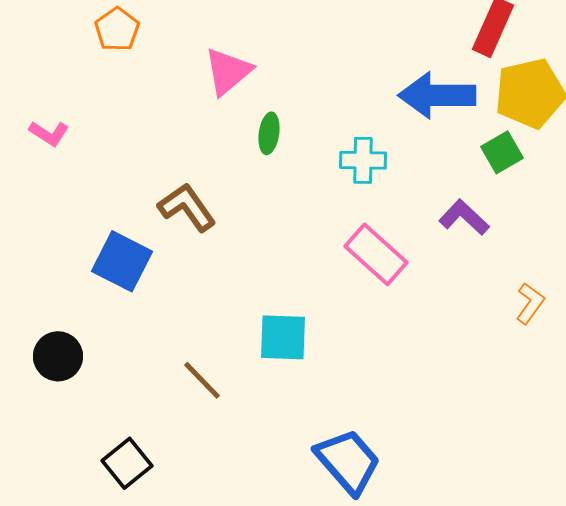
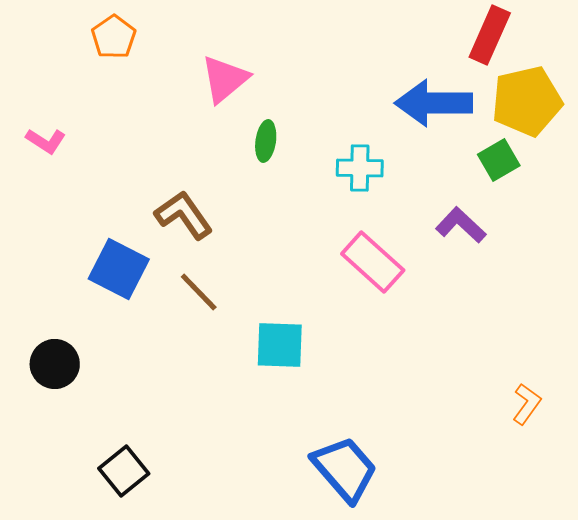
orange L-shape: (530, 303) -> (527, 404), moved
brown line: (202, 380) -> (199, 292), moved

